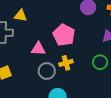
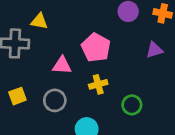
green circle: (100, 62) -> (132, 105), moved
gray circle: (47, 71) -> (55, 100), moved

